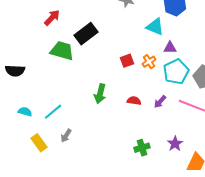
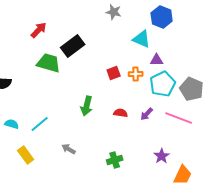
orange cross: (149, 62) -> (136, 74), turned 32
gray arrow: (66, 136) -> (69, 149), moved, turned 88
green cross: (142, 148) -> (115, 160), moved

